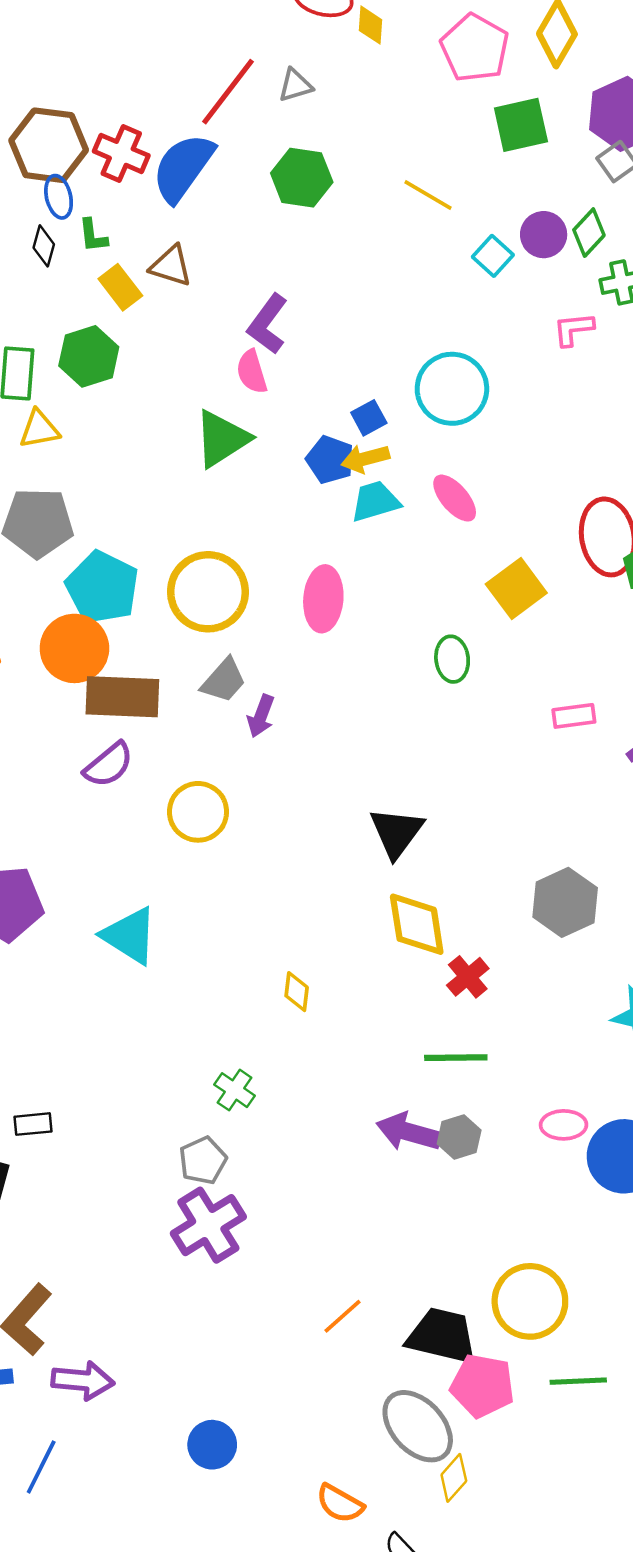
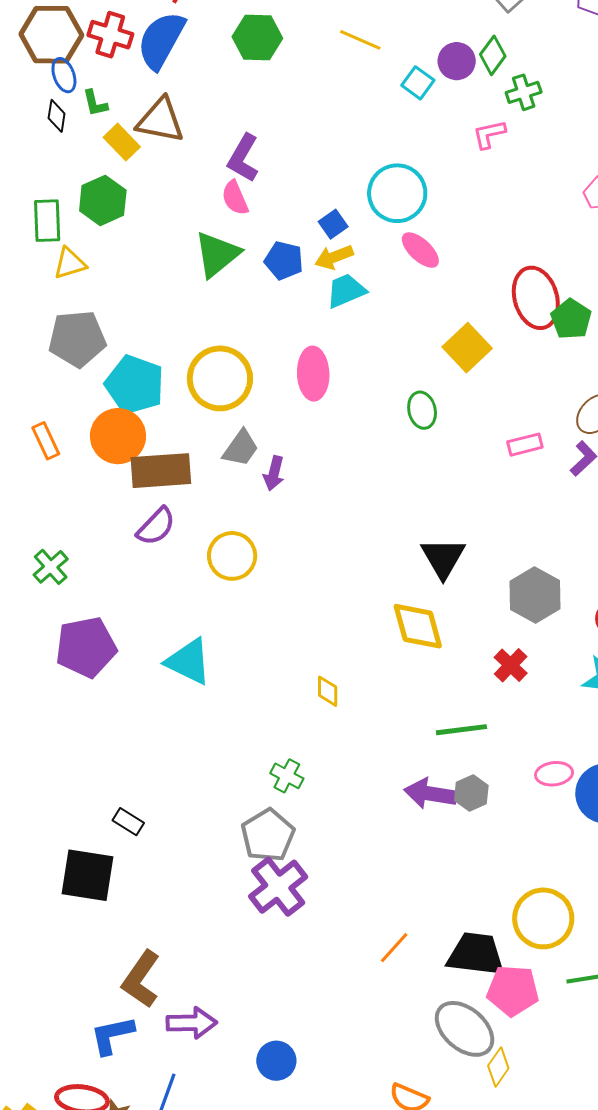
brown triangle: (171, 266) -> (160, 120), size x1.4
blue pentagon: (330, 460) -> (284, 260), moved
pink ellipse: (455, 498) -> (420, 250), moved
black triangle: (396, 832) -> (443, 558), moved
red cross: (468, 977) -> (511, 665), moved
black rectangle: (33, 1124) -> (128, 822), turned 44
gray pentagon: (203, 1160) -> (268, 835), size x1.4
blue circle: (212, 1445) -> (276, 1061), moved

